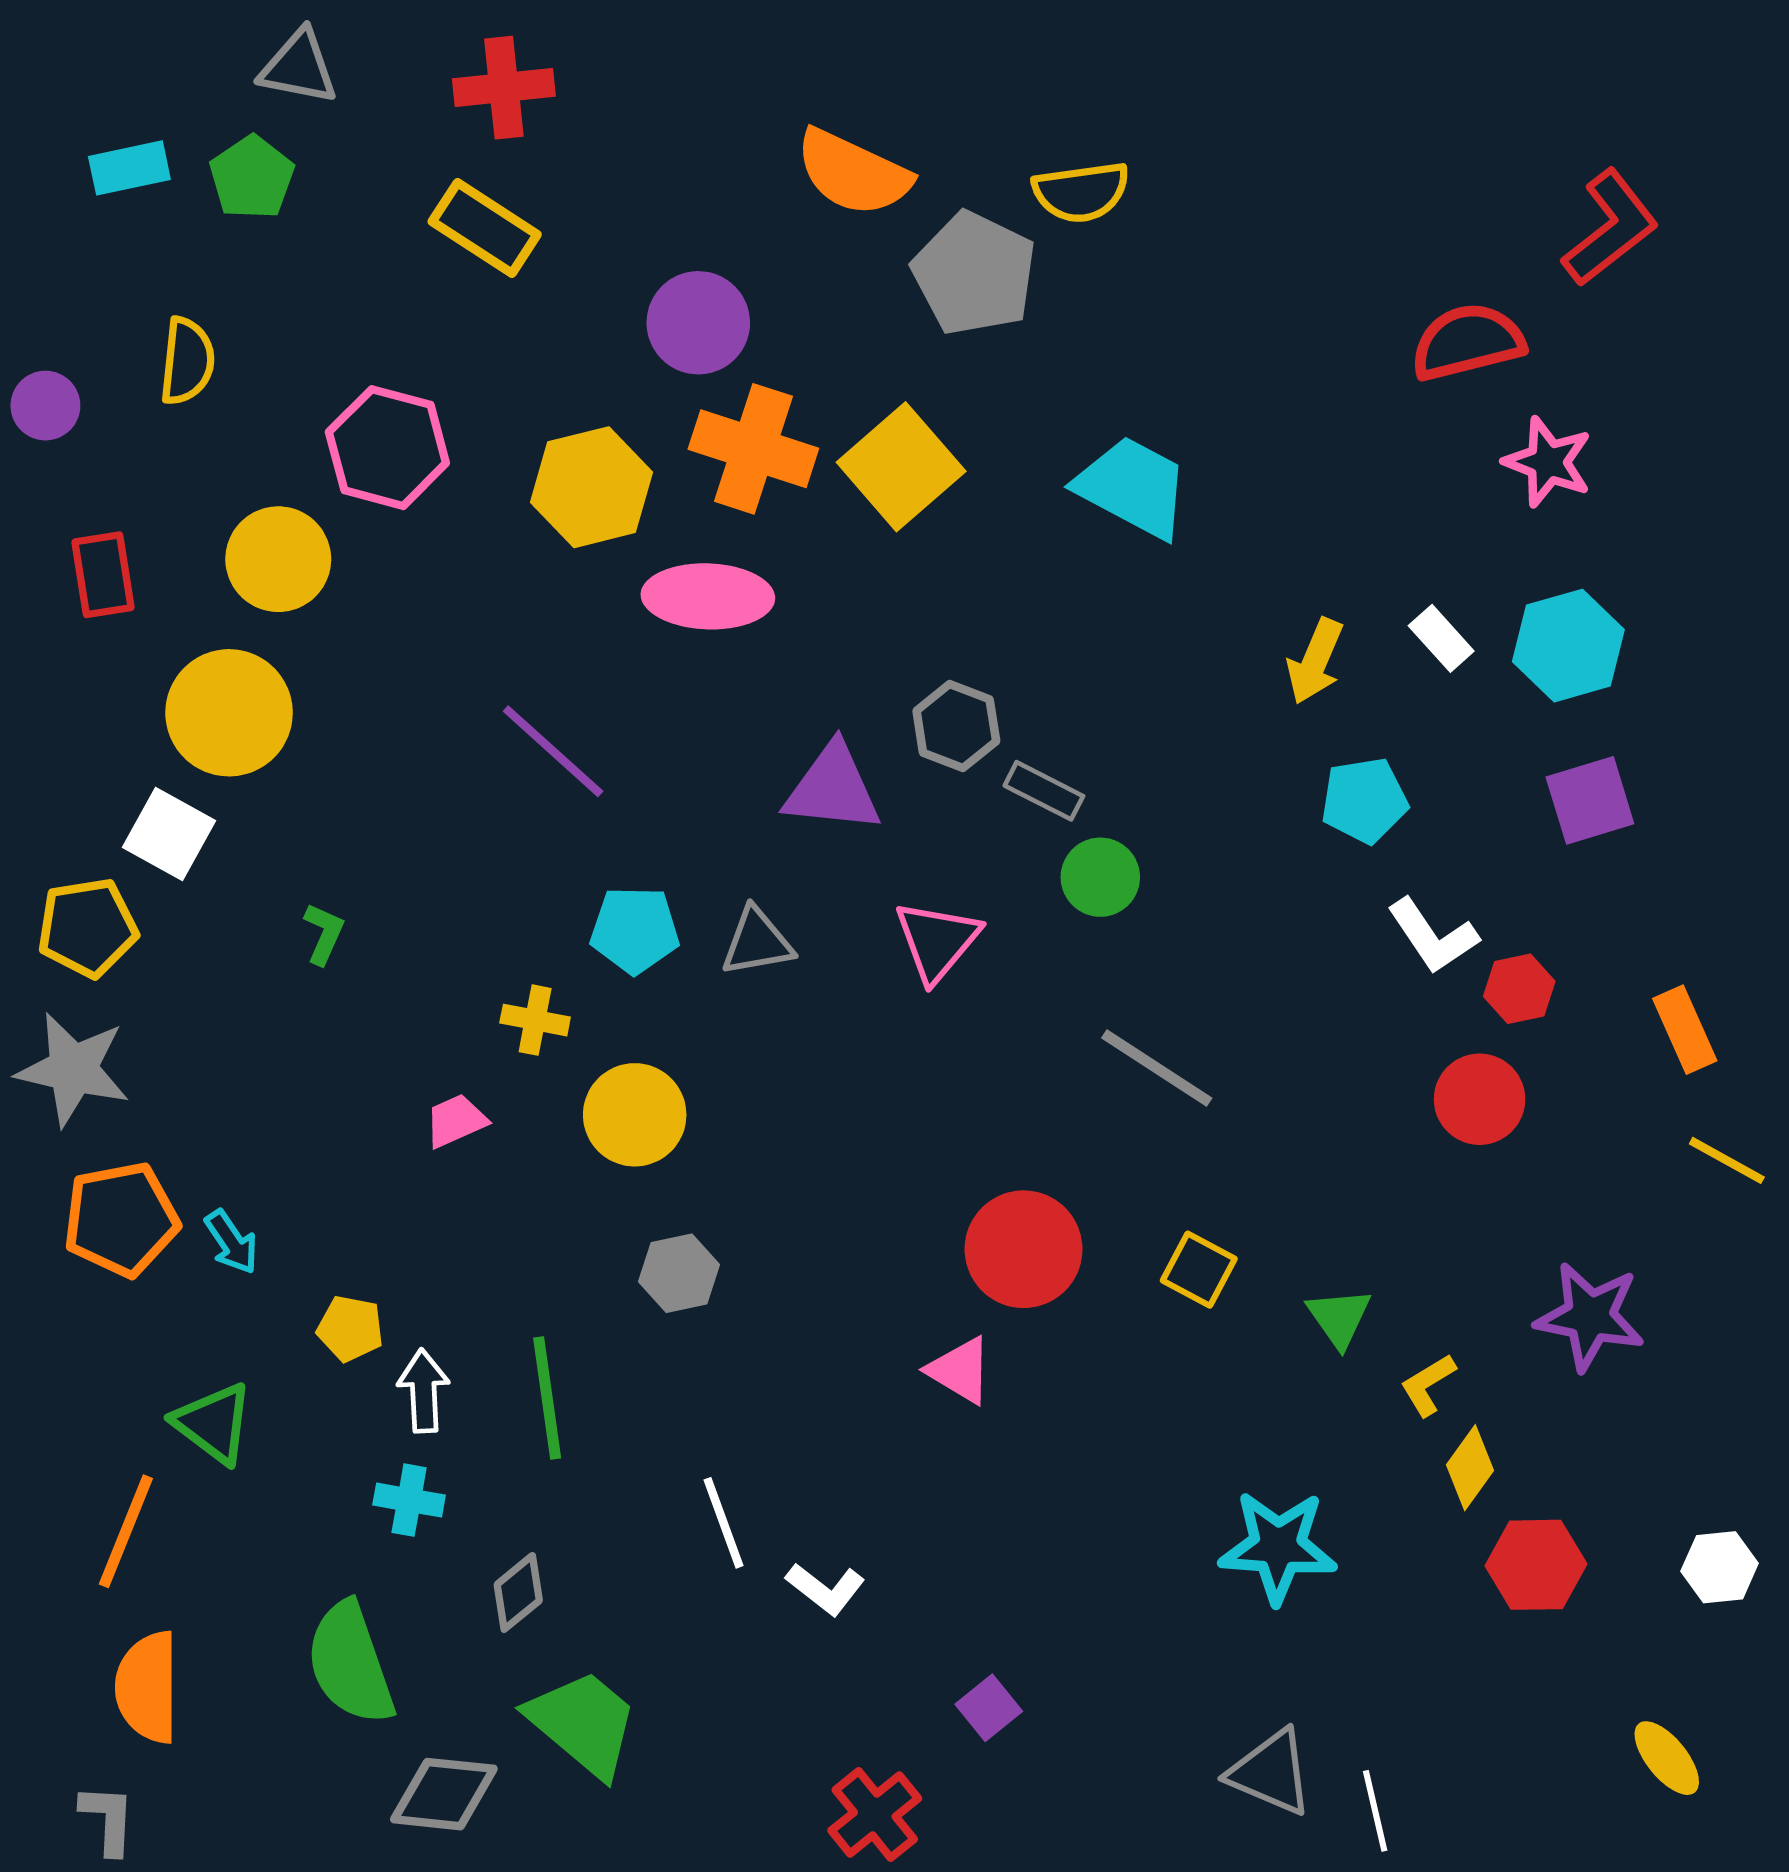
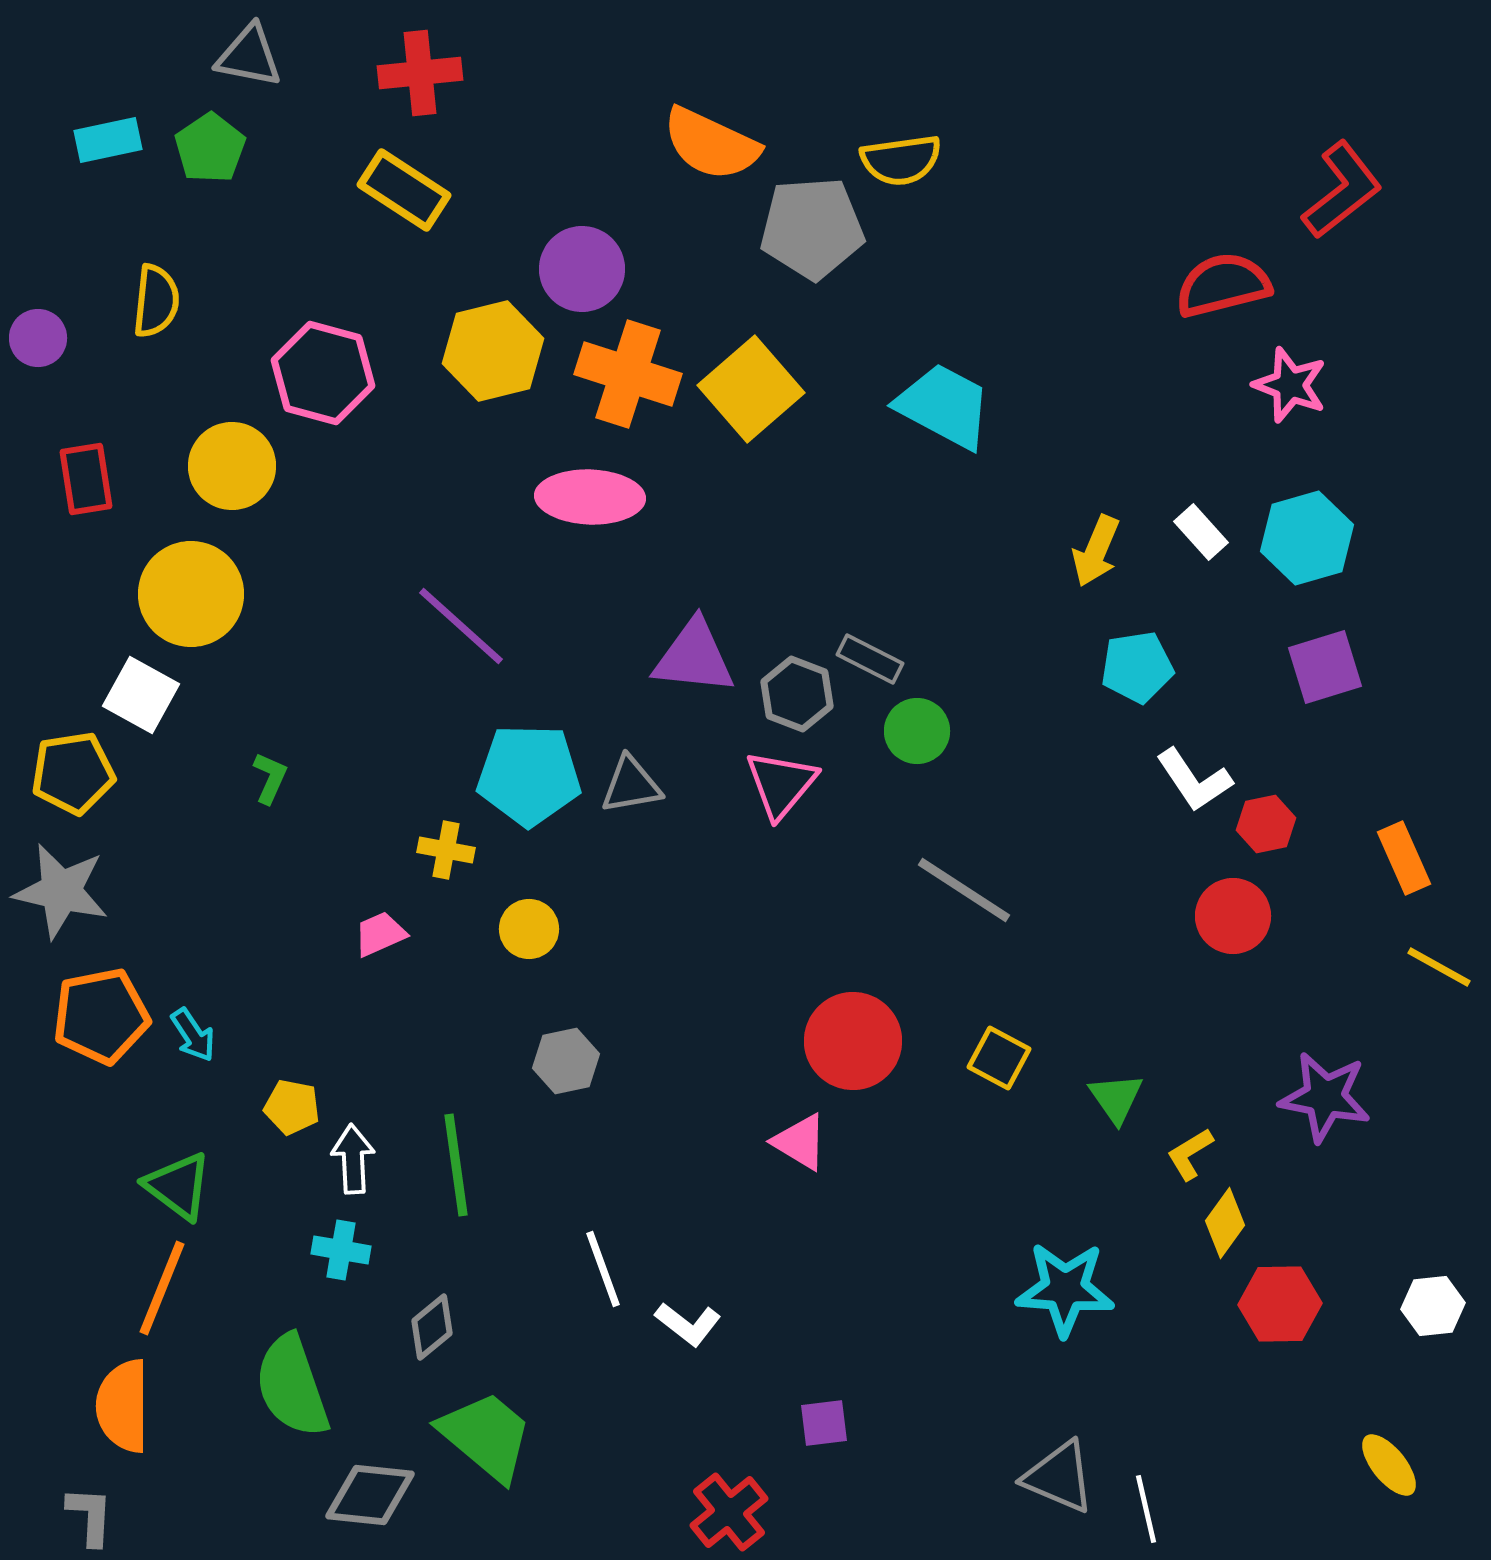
gray pentagon: (974, 274) -> (812, 228), turned -30
yellow hexagon: (591, 487) -> (493, 351), moved
gray hexagon: (956, 726) -> (797, 694), moved
cyan pentagon: (635, 930) -> (529, 775), size x1.4
yellow circle: (635, 1115) -> (529, 929), size x0.7
orange line: (126, 1531) -> (162, 1288), moved
purple square: (989, 1708) -> (824, 1423), turned 32

